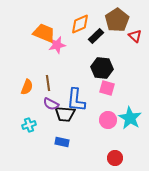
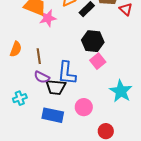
orange semicircle: (27, 87) -> (16, 49), moved
pink square: (107, 88) -> (98, 61), turned 35
pink circle: (108, 120) -> (84, 107), moved
blue rectangle: (62, 142) -> (53, 115), size x1.5

